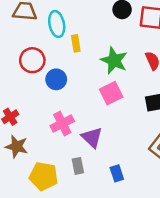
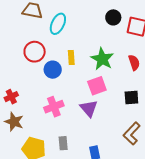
cyan ellipse: (57, 24) -> (58, 24), turned 30
yellow rectangle: (76, 43) -> (71, 57), moved
purple triangle: (92, 137) -> (89, 108), moved

